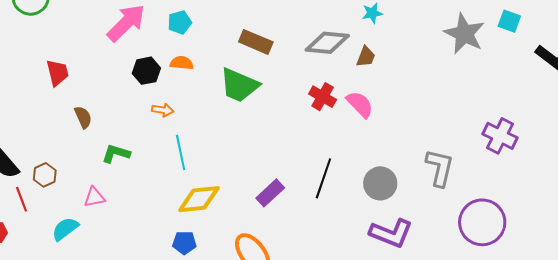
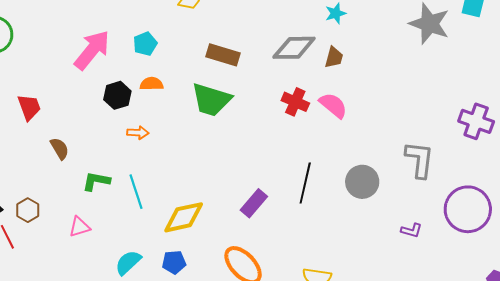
cyan line: (181, 153) -> (136, 192), moved
cyan semicircle: (65, 229) -> (128, 263), moved
purple L-shape: (391, 233) -> (412, 230), moved, size x0.5

